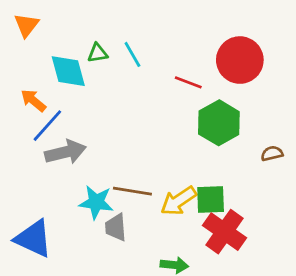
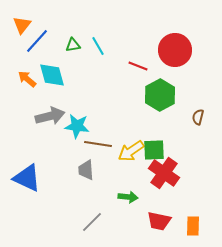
cyan diamond: (68, 71) -> (52, 75), moved
blue line: (47, 126) -> (37, 41), moved
brown semicircle: (272, 153) -> (198, 117), turned -63
cyan star: (96, 202) -> (77, 126), moved

